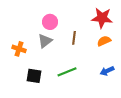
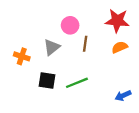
pink circle: (50, 22) -> (70, 25), moved
blue arrow: (107, 71) -> (123, 96), moved
black square: (34, 76) -> (47, 81), moved

